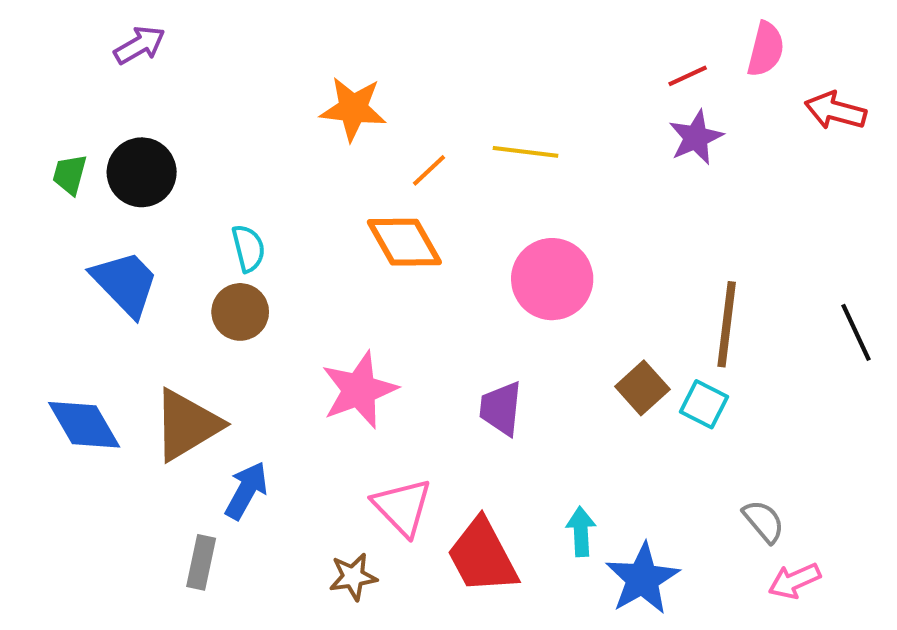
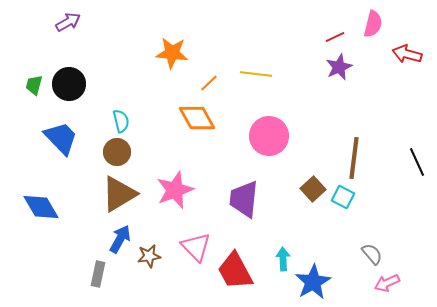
purple trapezoid: (501, 408) -> (244, 199), size x1.4
brown triangle: (187, 425) -> (119, 194), moved
brown star: (353, 577) -> (149, 256), moved

